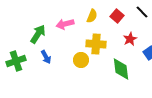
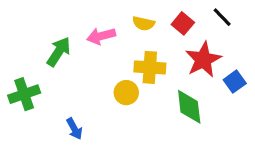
yellow semicircle: (92, 16) -> (144, 23), turned 80
red star: (130, 39) -> (203, 60), size x1.6
blue arrow: (46, 57) -> (74, 129), moved

